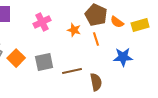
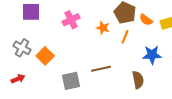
orange line: (96, 39) -> (125, 37), turned 40
gray square: (44, 62) -> (71, 81), moved
brown semicircle: (96, 82) -> (138, 80), moved

